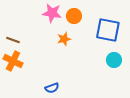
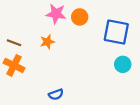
orange star: (64, 39) -> (47, 42), moved

